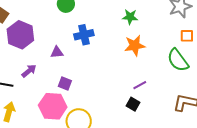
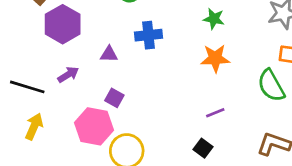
black square: (133, 104) -> (203, 148), moved

